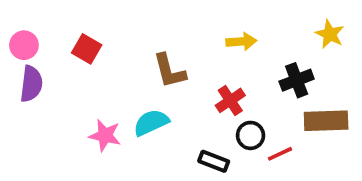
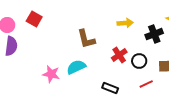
red square: (87, 49) -> (34, 19), moved
black cross: (297, 80) -> (154, 34), moved
black circle: (251, 135) -> (139, 61), moved

